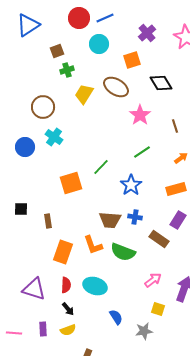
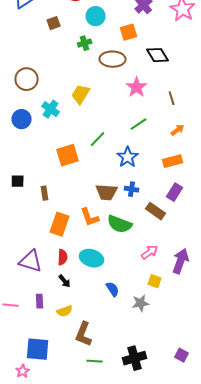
green cross: (67, 70) -> (85, 43), moved
brown ellipse: (116, 87) -> (113, 59), turned -30
yellow trapezoid: (84, 94) -> (81, 94), moved
brown circle: (43, 107) -> (27, 79), moved
yellow semicircle: (68, 330) -> (65, 311), moved

